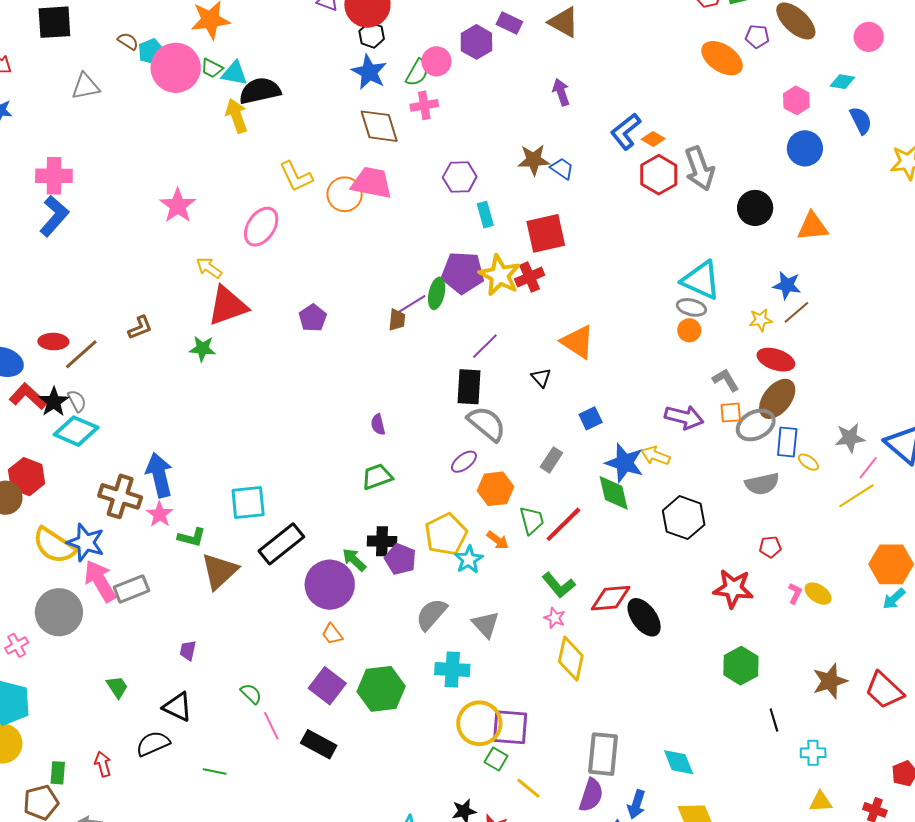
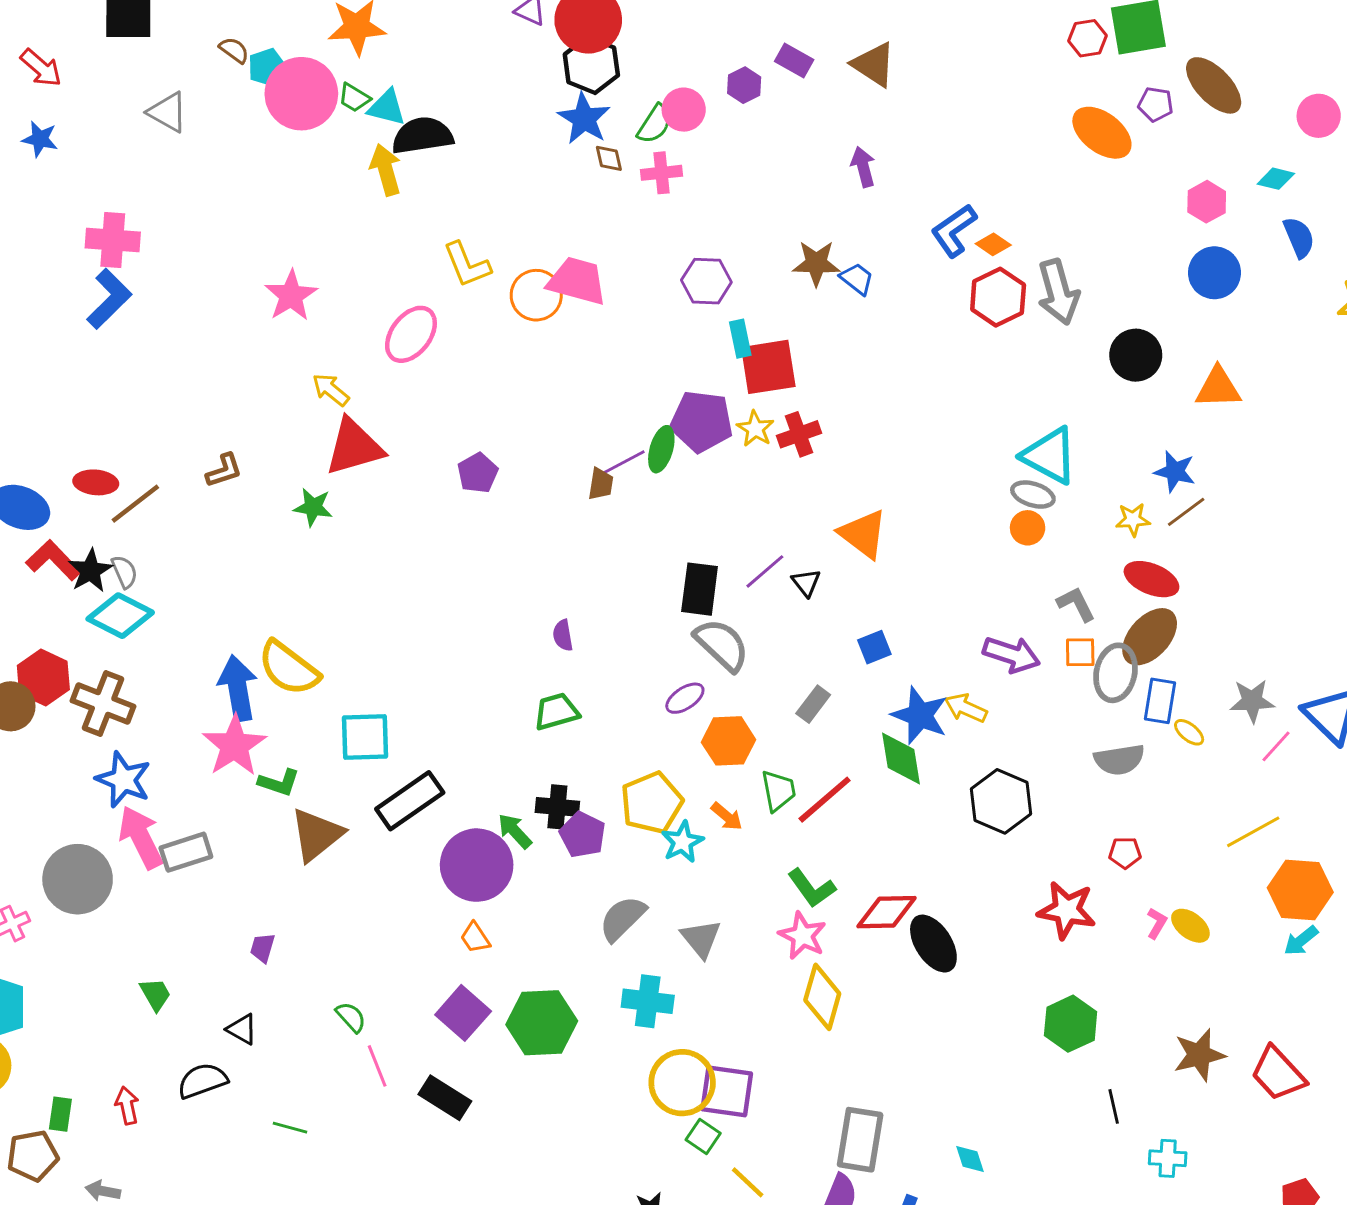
black hexagon: (372, 35) -> (591, 65), size x1.5
purple hexagon: (476, 42) -> (744, 85), size x0.7
gray triangle: (86, 86) -> (168, 112), turned 36
brown diamond: (379, 126) -> (609, 158), moved, size x0.5
red square: (546, 233) -> (768, 367), moved
yellow star: (500, 275) -> (755, 429), size x0.6
purple line: (485, 346) -> (765, 571), moved
gray ellipse: (756, 425) -> (1116, 673), turned -54
brown cross: (120, 496) -> (103, 704), moved
yellow line: (856, 496) -> (1253, 832), moved
pink star: (160, 514) -> (234, 746), size x1.6
yellow semicircle: (54, 545) -> (289, 668), moved
pink star: (555, 618) -> (802, 936), size x1.5
black triangle: (178, 707) -> (242, 1029), size x0.7
cyan diamond: (679, 762) -> (970, 1159), size x0.7

